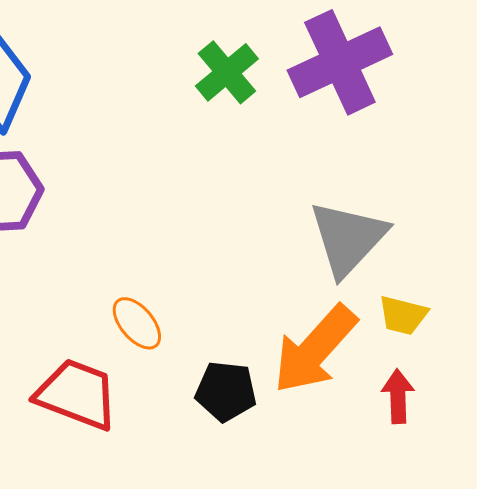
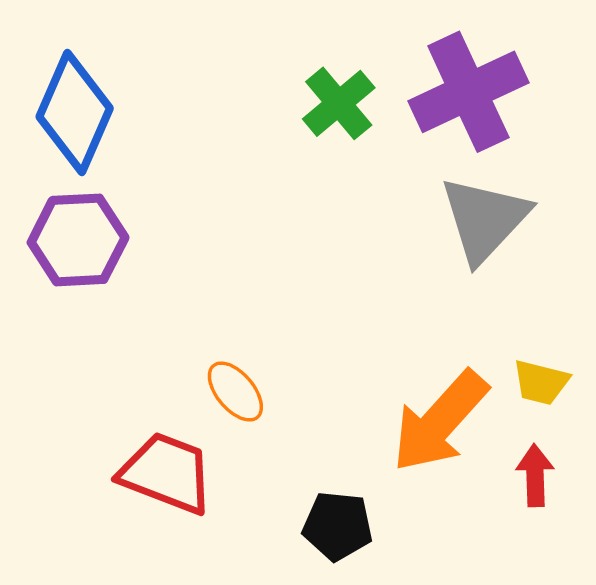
gray triangle: (348, 238) -> (485, 219), moved
black pentagon: (226, 391) -> (338, 526), moved

